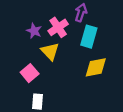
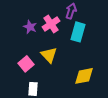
yellow triangle: (50, 51) -> (49, 55), moved
yellow diamond: (96, 67) -> (84, 76), moved

